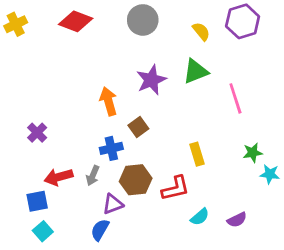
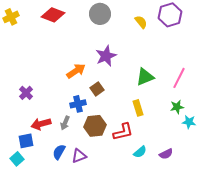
green triangle: (196, 71) -> (145, 77), moved
pink line: (235, 98) -> (179, 78), moved, turned 45
orange arrow: (108, 101) -> (76, 71), turned 72
purple triangle: (113, 204) -> (79, 156), moved
blue semicircle: (100, 230) -> (59, 152), moved
cyan square: (43, 231) -> (17, 159), moved

